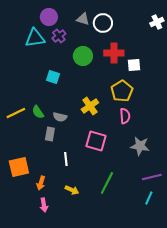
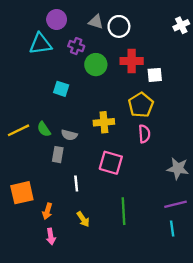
purple cross: (59, 36) -> (76, 46), moved, turned -32
yellow cross: (90, 106) -> (104, 122), turned 30
gray star: (140, 146) -> (178, 168), moved
green line: (107, 183) -> (124, 211), turned -30
yellow arrow: (72, 190) -> (83, 219), turned 32
cyan line: (149, 198) -> (172, 228), turned -32

